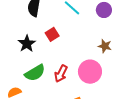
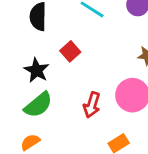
green semicircle: (35, 73) -> (38, 105), moved

